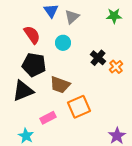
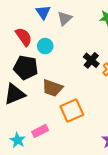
cyan circle: (63, 43) -> (45, 46), moved
pink rectangle: (48, 118) -> (40, 131), moved

